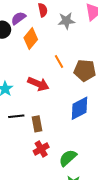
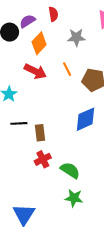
gray star: (66, 21) -> (76, 37), moved
red arrow: (38, 84) -> (35, 71), moved
green semicircle: (68, 158) -> (70, 170), turned 72

